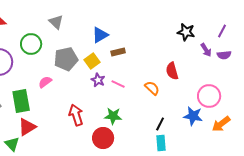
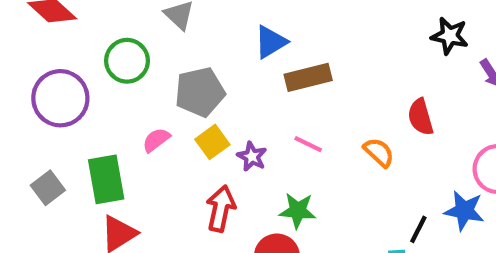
brown rectangle: (118, 52) -> (308, 77), size x1.5
yellow square: (92, 61) -> (212, 142), moved
purple star: (98, 80) -> (252, 157), moved
red arrow: (76, 115) -> (221, 209), turned 30
black line: (160, 124) -> (418, 229), moved

